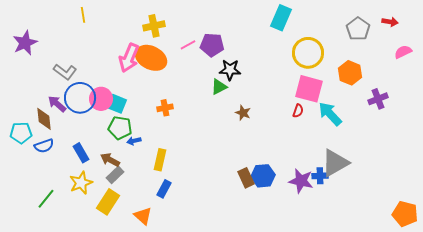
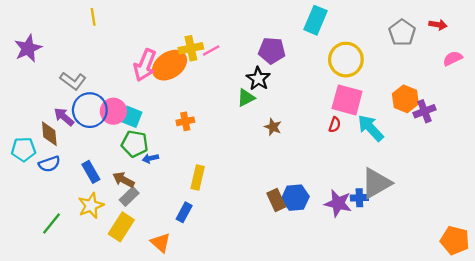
yellow cross: (154, 26) -> (191, 48), moved
purple pentagon: (212, 45) -> (272, 51), moved
orange ellipse: (151, 58) -> (170, 65), turned -60
black star: (230, 70) -> (258, 79), turned 30
orange hexagon: (350, 73) -> (405, 99), moved
yellow rectangle: (160, 160) -> (198, 177), moved

